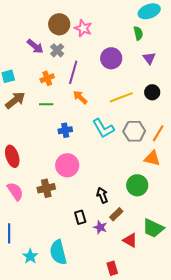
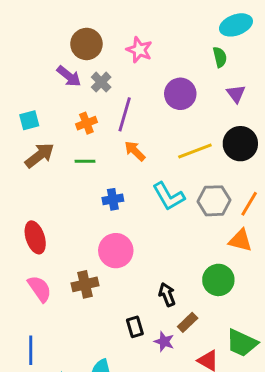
brown circle: (59, 24) -> (86, 44), moved
black circle: (152, 92) -> (240, 144), size x1.5

